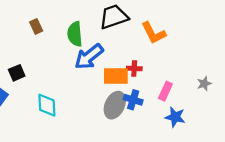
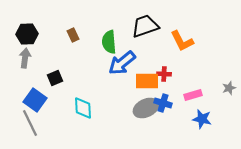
pink rectangle: (165, 91) -> (193, 95), turned 48
gray ellipse: (115, 105) -> (146, 108), turned 40

